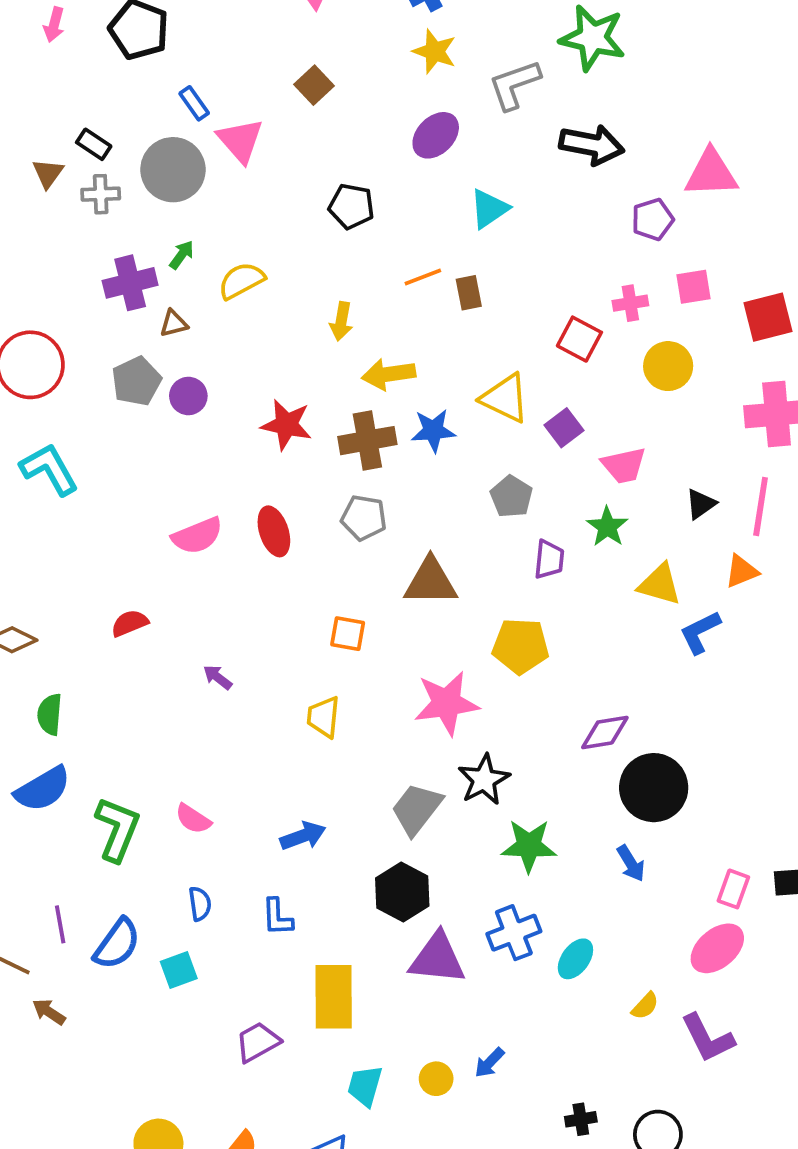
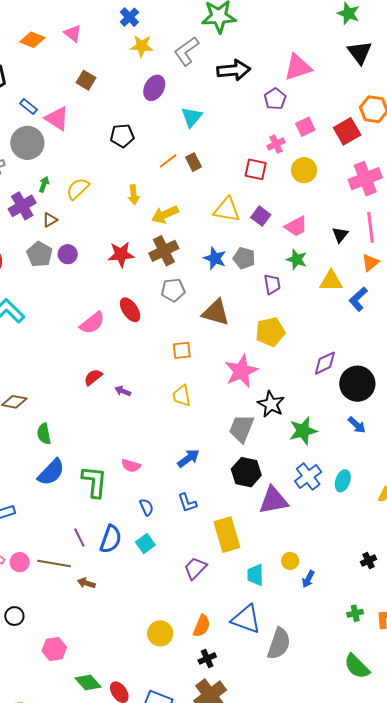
blue star: (433, 431) -> (215, 258), moved, turned -30
brown triangle: (431, 582) -> (216, 313), turned 32
red semicircle: (130, 623) -> (93, 377), moved
blue arrow: (489, 1063) -> (308, 579), moved

